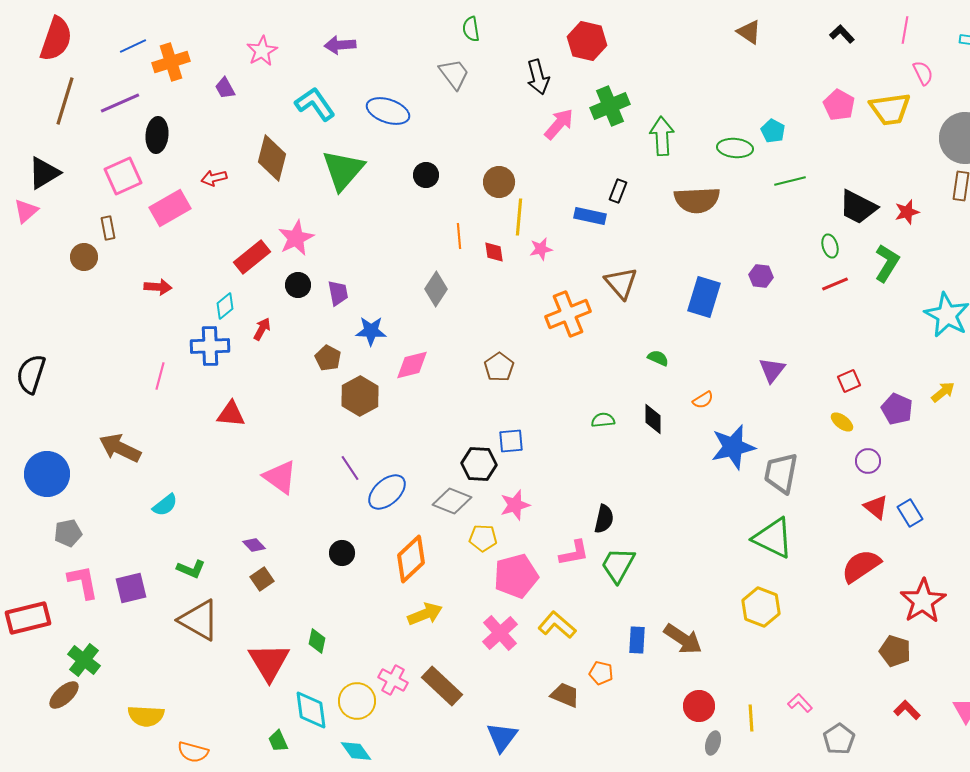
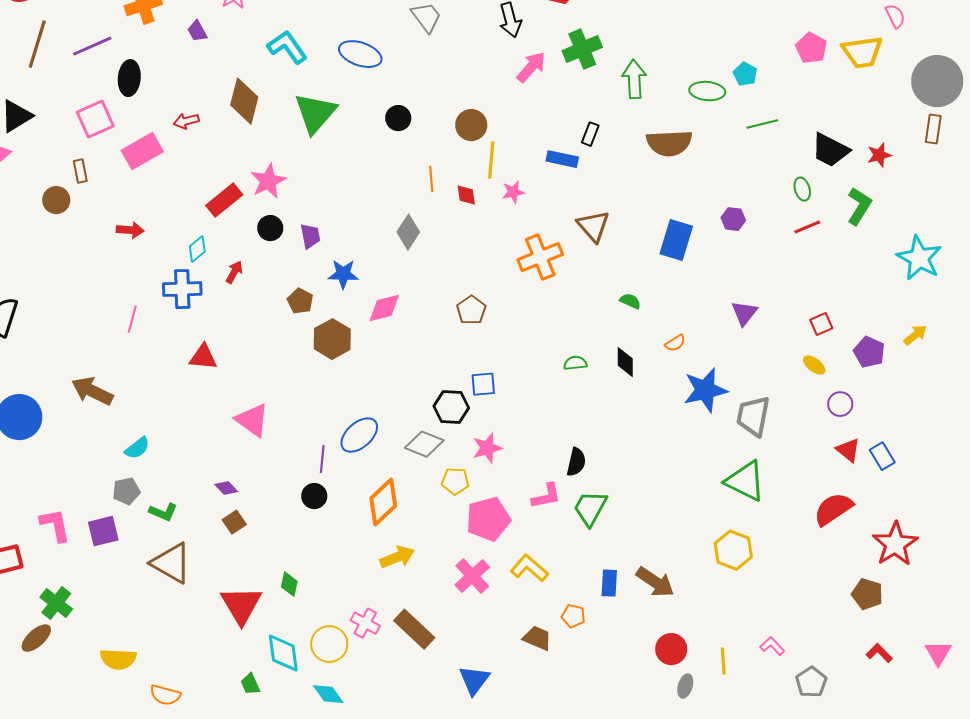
purple line: (350, 468) -> (322, 459), moved, turned 40
gray pentagon: (68, 533) -> (126, 491), moved

